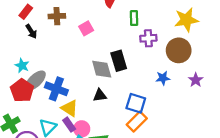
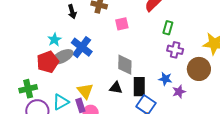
black rectangle: (119, 61) -> (139, 87), moved
blue star: (163, 78) -> (165, 79), moved
purple star: (196, 80) -> (179, 92), moved
blue cross: (56, 89) -> (82, 47), moved

